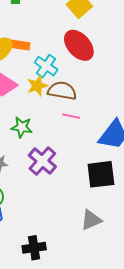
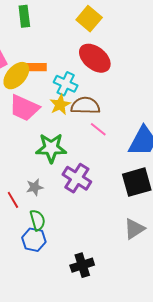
pink line: (71, 116) -> (98, 129), turned 36
green star: (22, 127) -> (51, 148), size x1.4

